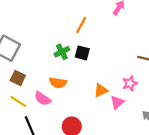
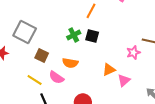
brown square: (18, 78) -> (42, 56), moved
pink star: (130, 83) -> (133, 52), moved

